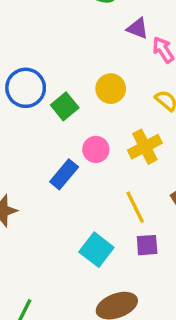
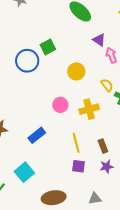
green square: (65, 106) -> (48, 47), moved
blue rectangle: (64, 174) -> (37, 135), moved
cyan square: (96, 250) -> (24, 172), moved

